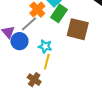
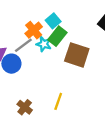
cyan star: (45, 46) -> (44, 44), moved
yellow line: (47, 62) -> (58, 101), moved

